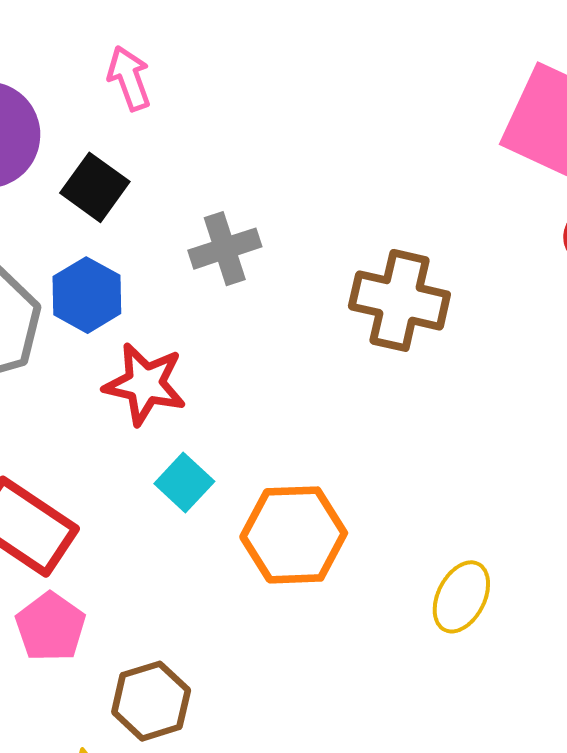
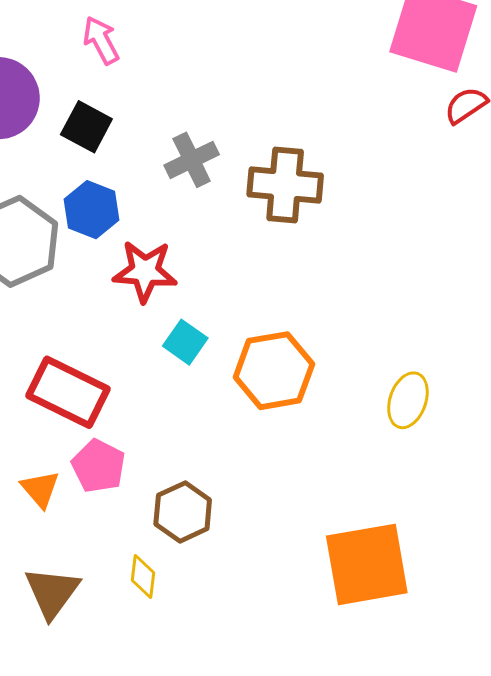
brown cross: (399, 300) -> (285, 185), moved

